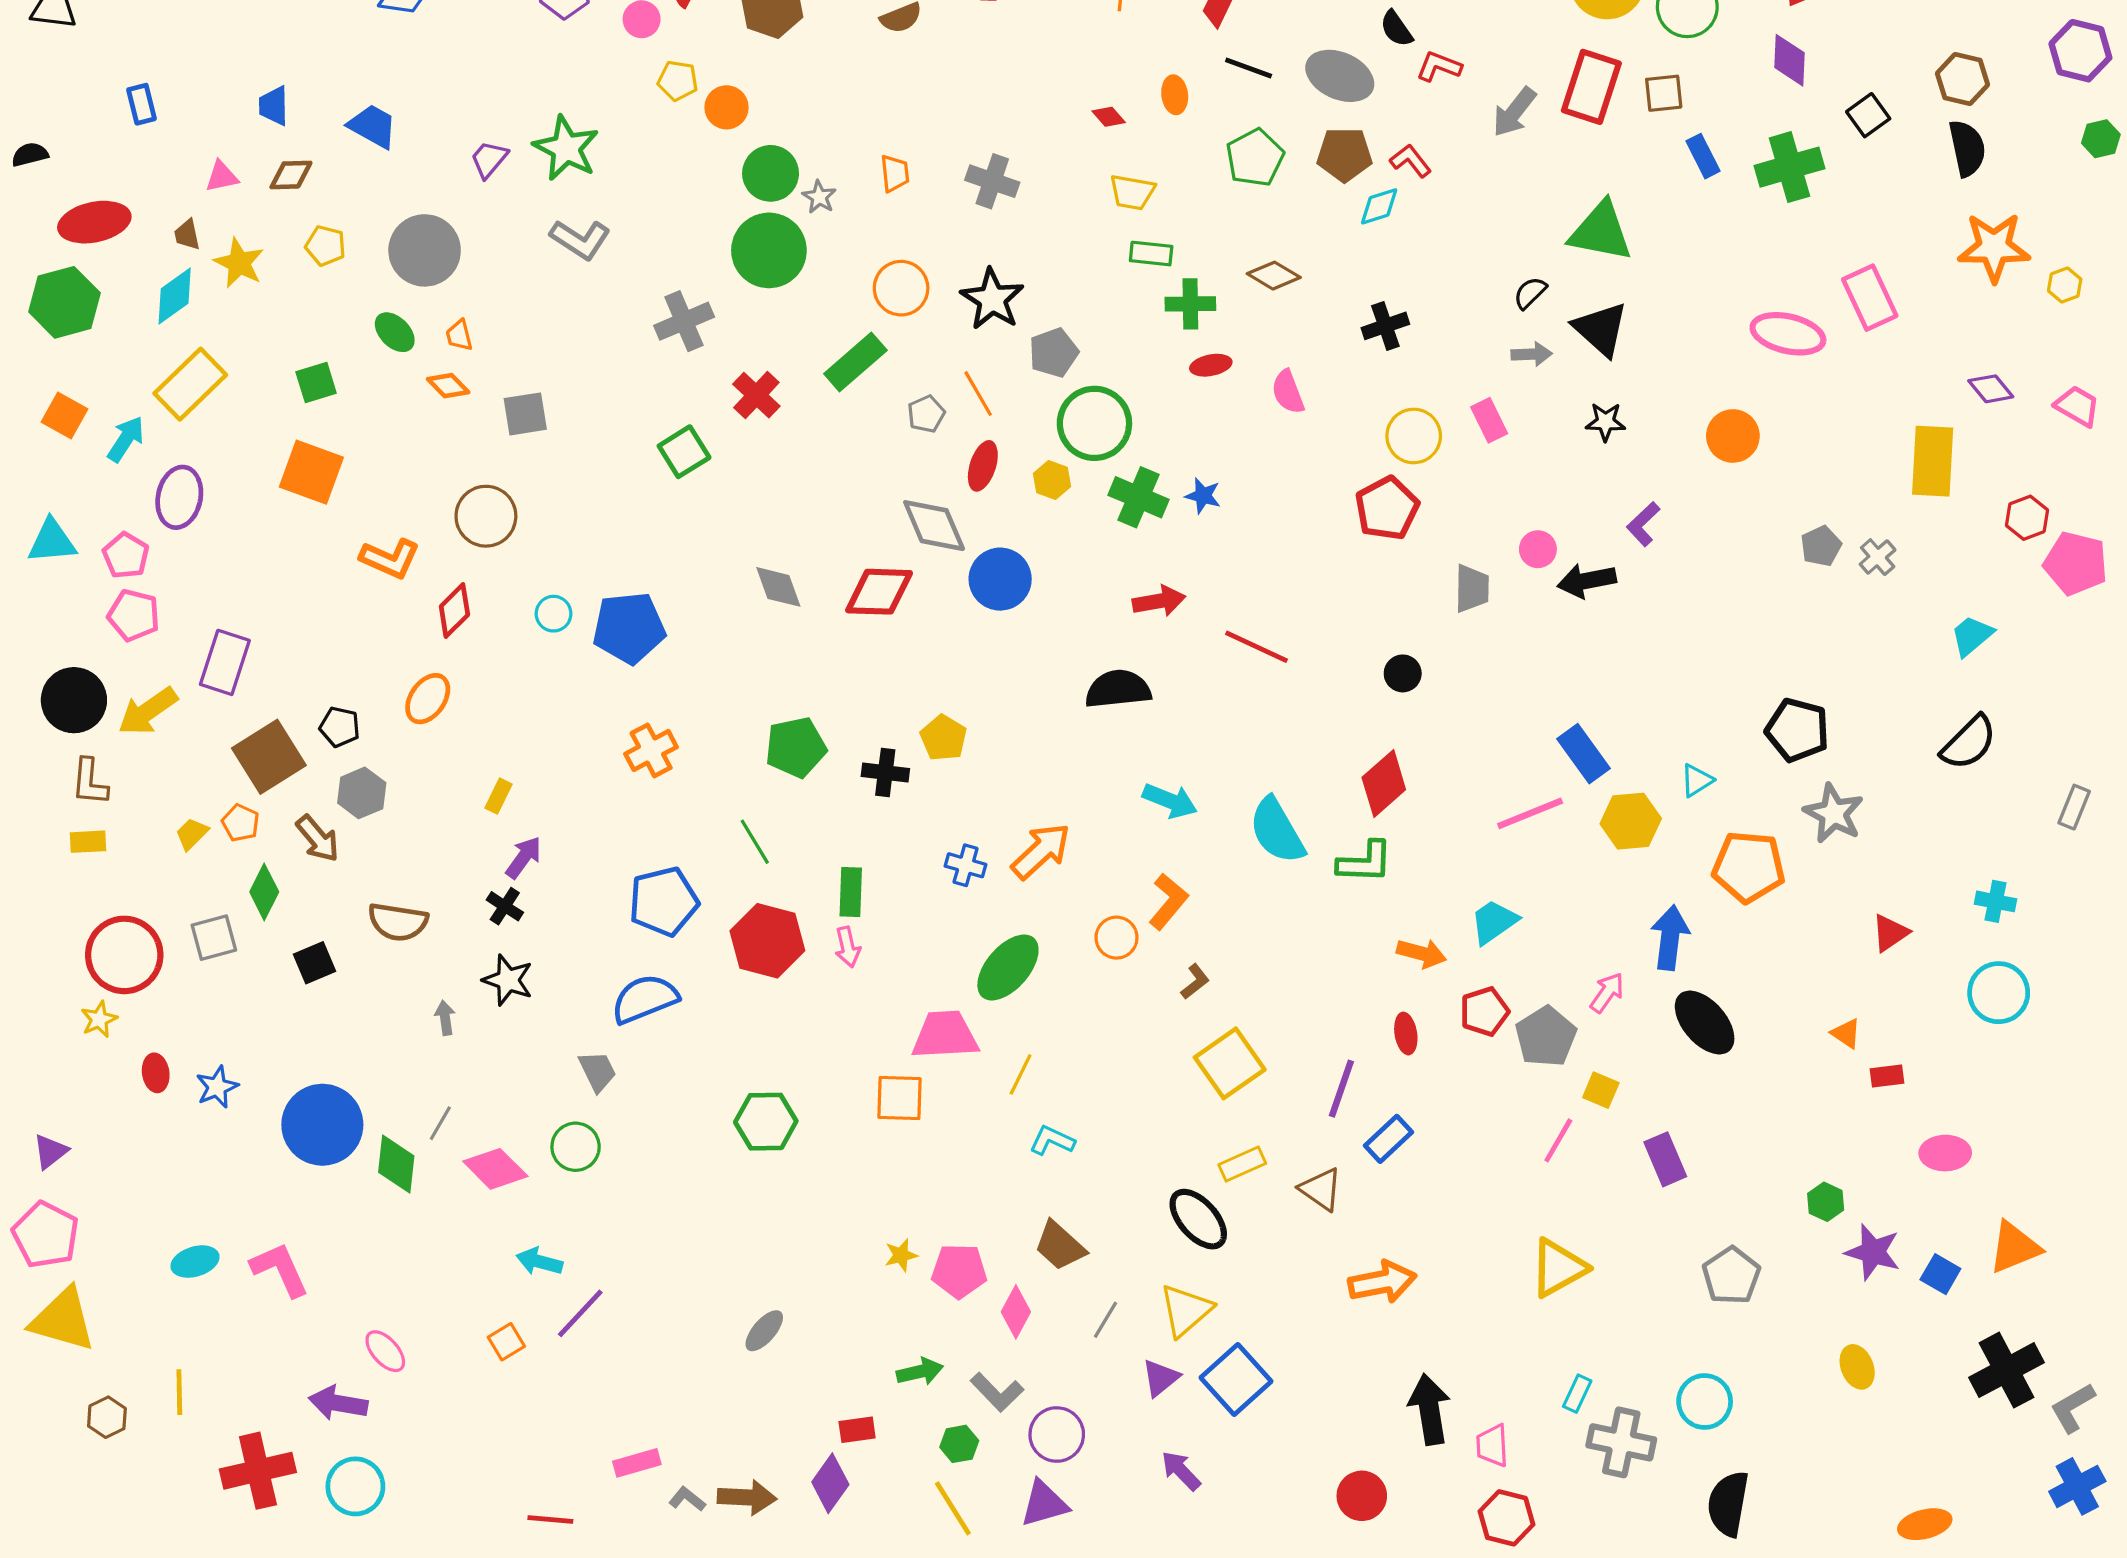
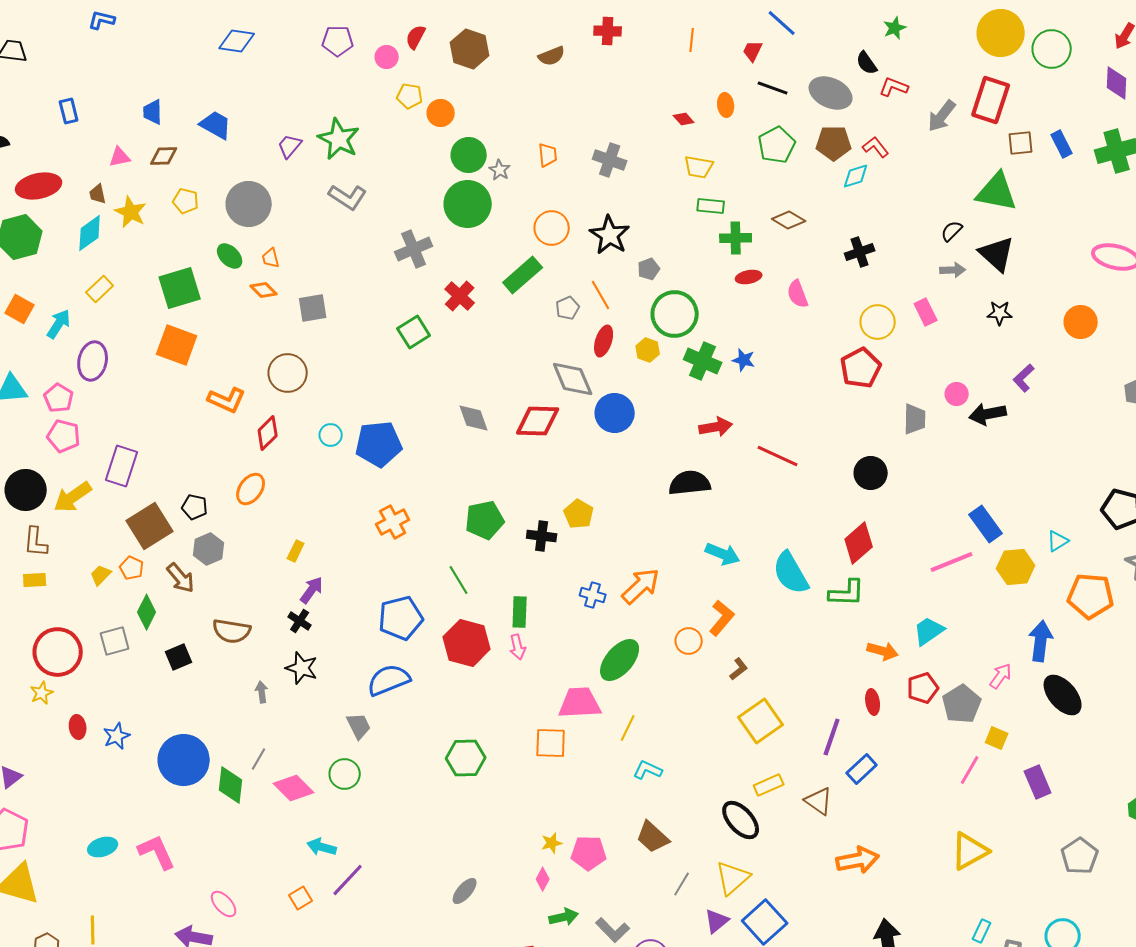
brown square: (1664, 93) -> (1021, 143), moved
gray pentagon: (1054, 353) -> (649, 269), size x0.7
green square: (316, 383) -> (180, 288), size x1.6
yellow rectangle: (190, 384) -> (100, 289), size x0.6
black circle: (1403, 673) -> (871, 473), size x1.4
pink diamond: (1016, 1312) -> (543, 879), moved, size x0.7

